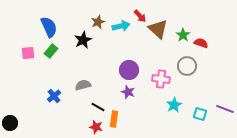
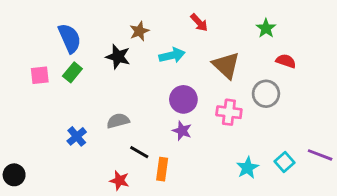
cyan arrow: (121, 26) -> (172, 55), moved
brown triangle: (158, 29) -> (226, 65), moved
green star: (183, 35) -> (266, 28), moved
black star: (83, 40) -> (118, 57), turned -30
cyan star: (174, 105) -> (247, 168), moved
cyan square: (200, 114) -> (284, 162), turned 32
red star: (96, 127) -> (119, 181), moved

